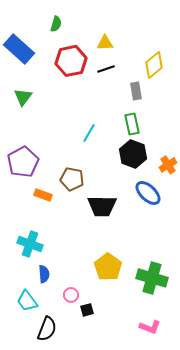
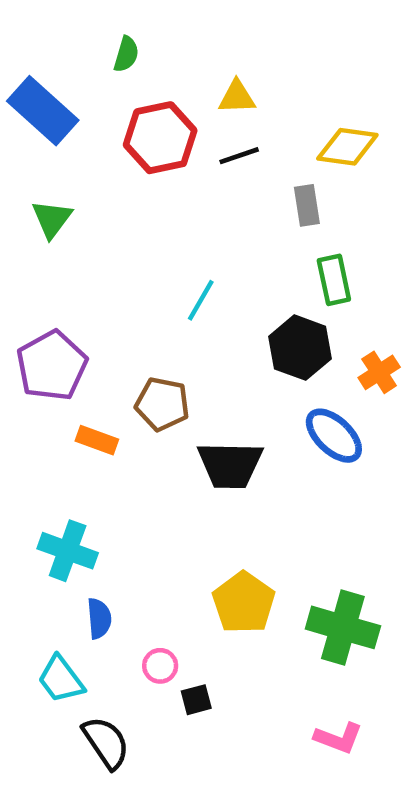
yellow diamond: (154, 65) -> (347, 147), turned 48
green rectangle: (132, 124) -> (334, 280), moved
black semicircle: (47, 329) -> (106, 743), turned -55

